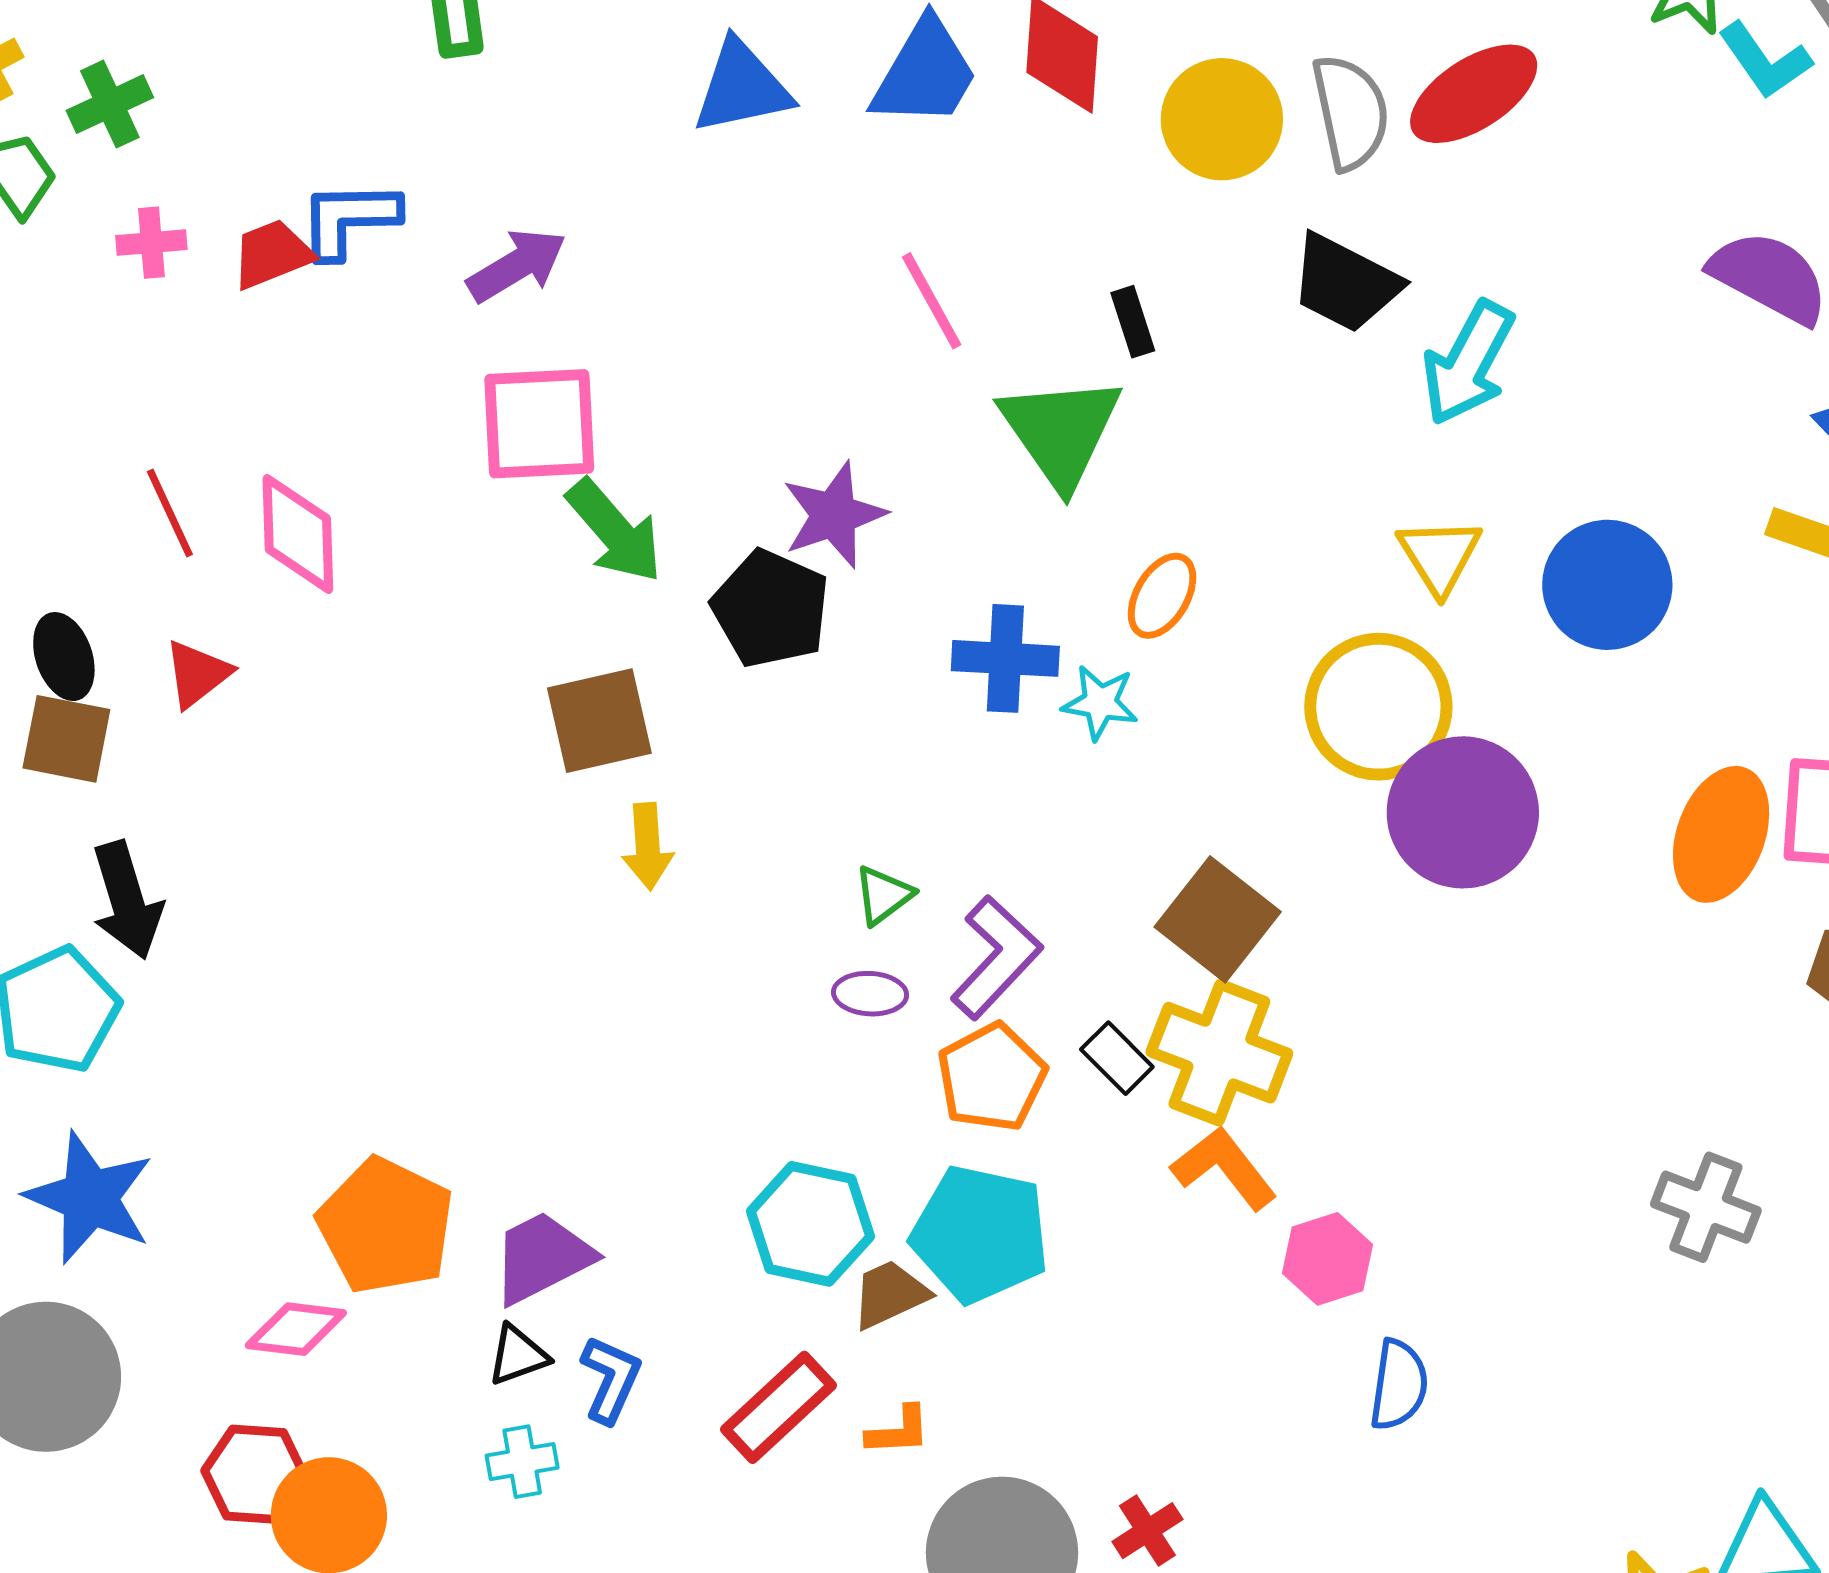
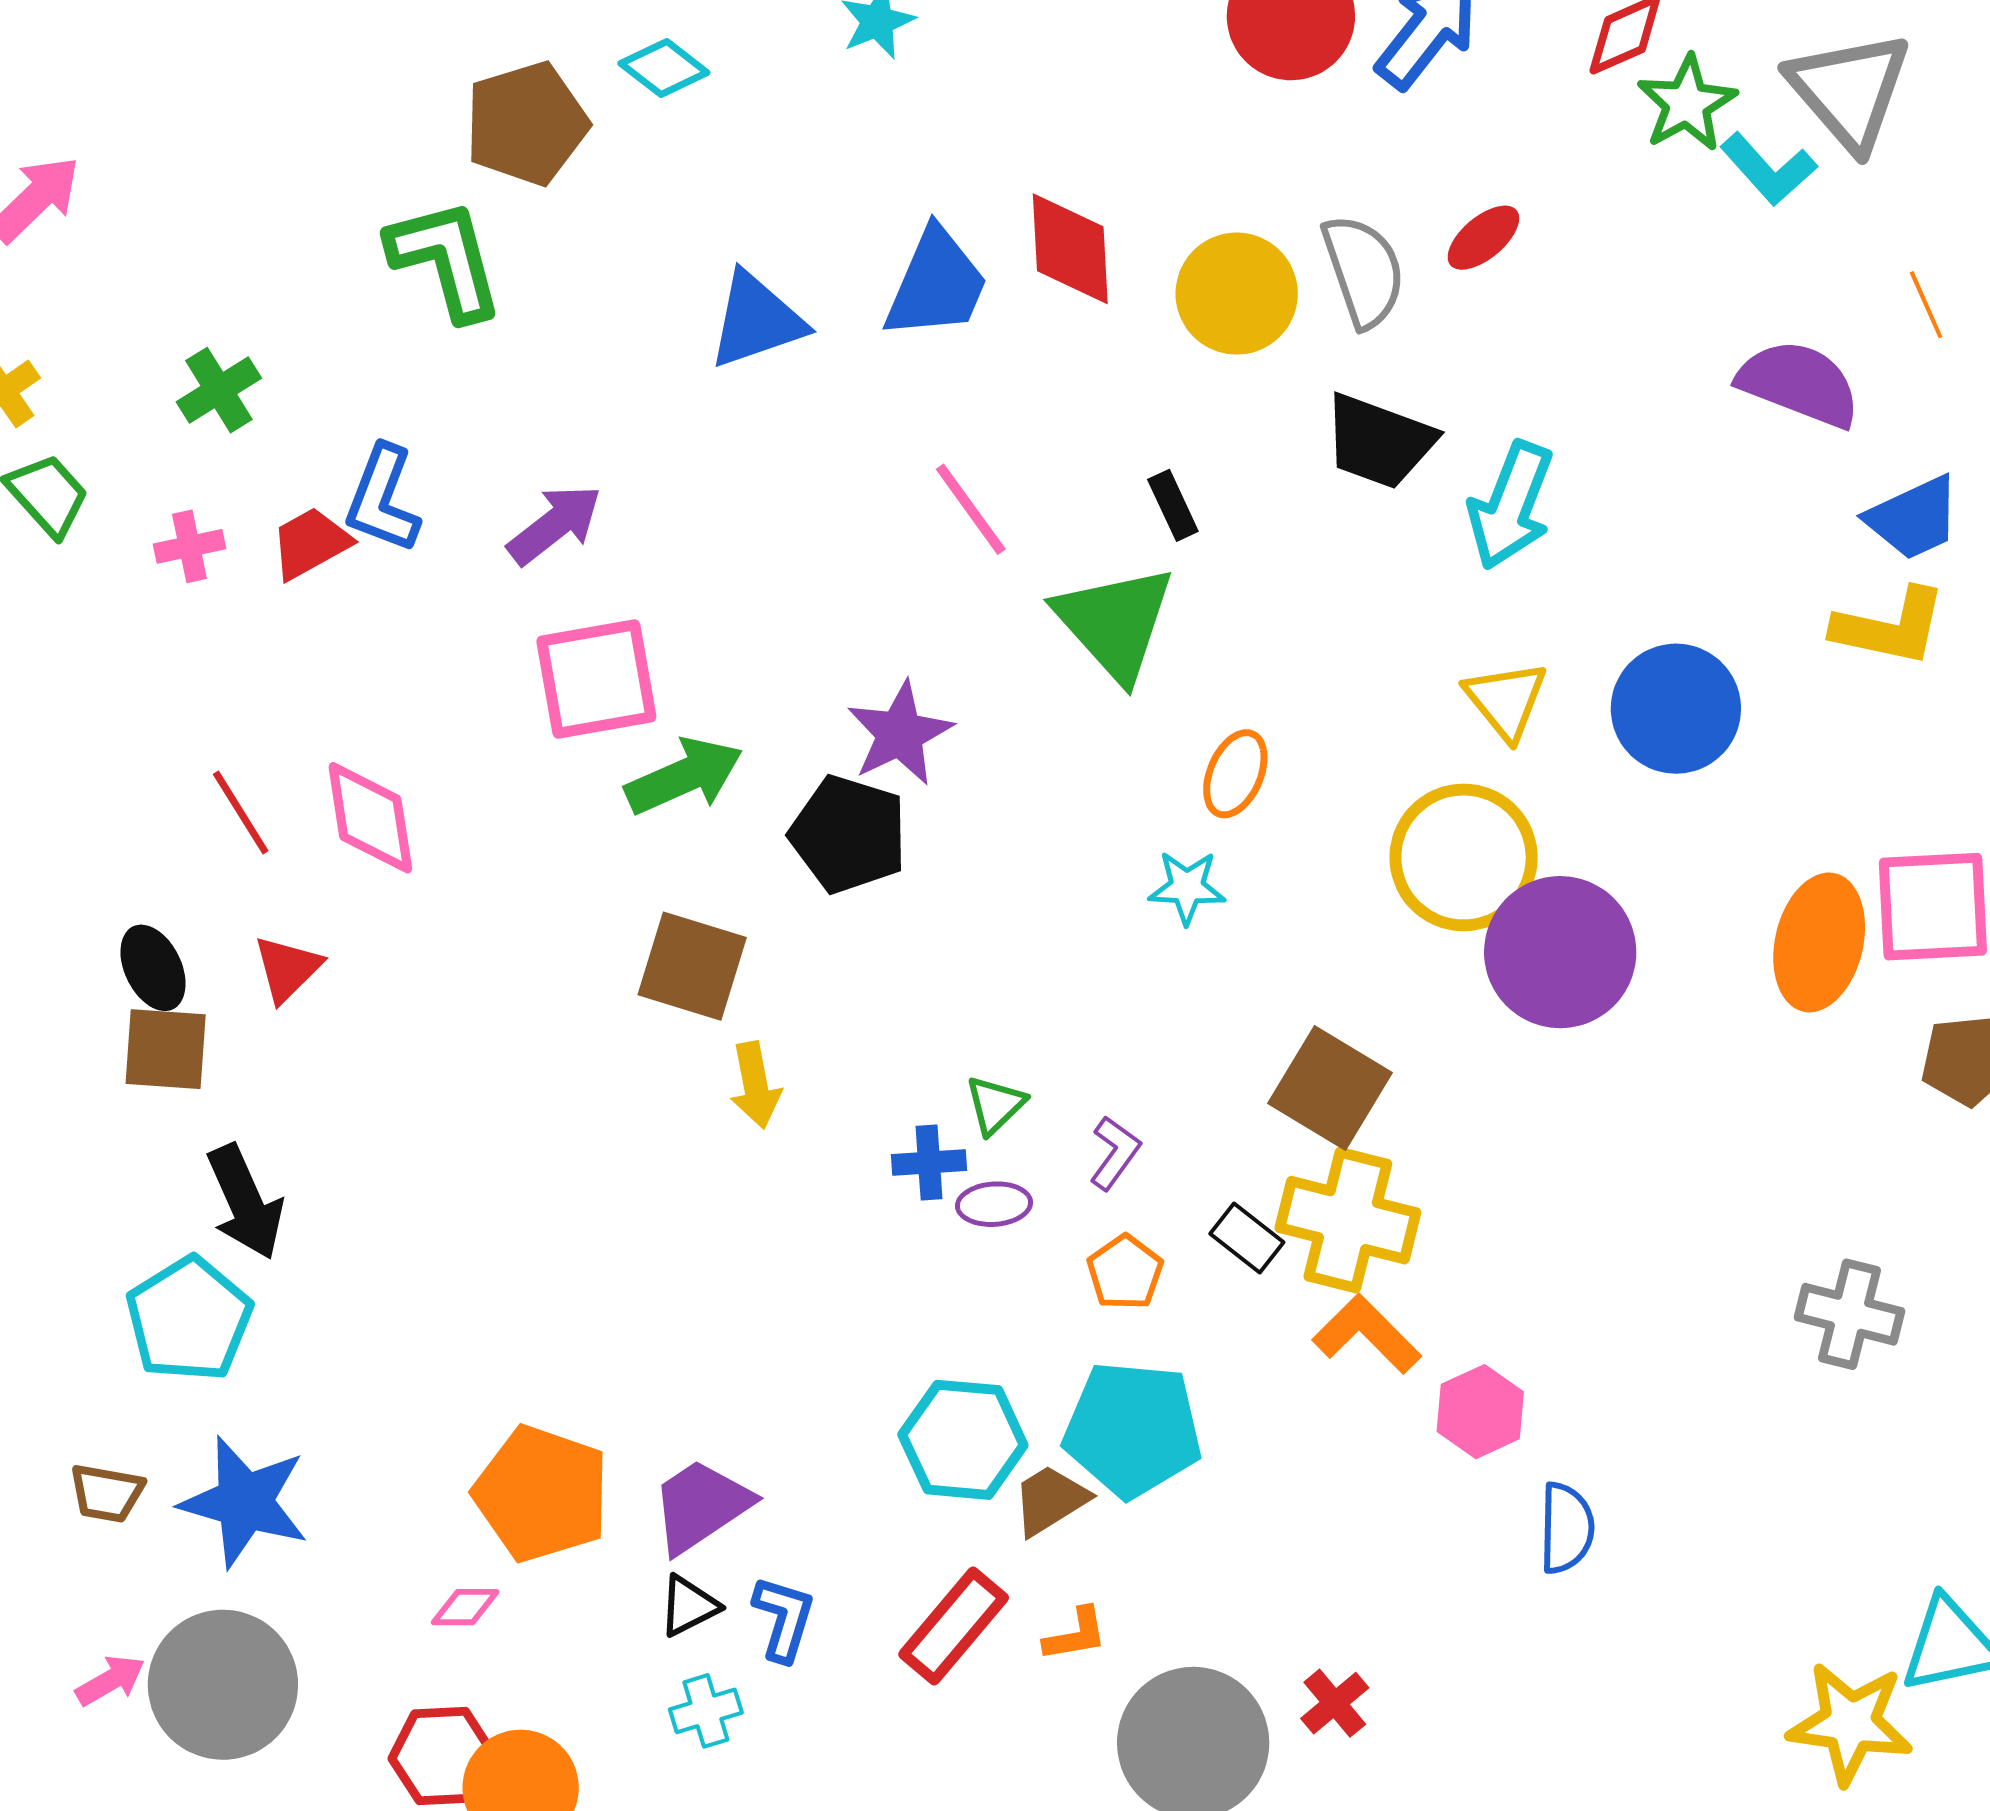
red ellipse: (1474, 94) -> (1483, 238), size x0.6
green cross: (110, 104) -> (219, 390), moved
blue L-shape: (349, 219) -> (383, 499), turned -61
green arrow: (615, 531) -> (684, 776), turned -66
blue cross: (1005, 658) -> (929, 1163), moved, size x0.7
brown square: (599, 721) -> (692, 966), turned 37
purple L-shape: (996, 957) -> (1115, 1153), size x0.6
orange pentagon: (992, 1077) -> (1125, 1272), size x0.7
pink diamond: (296, 1329) -> (465, 1607), size x0.7

